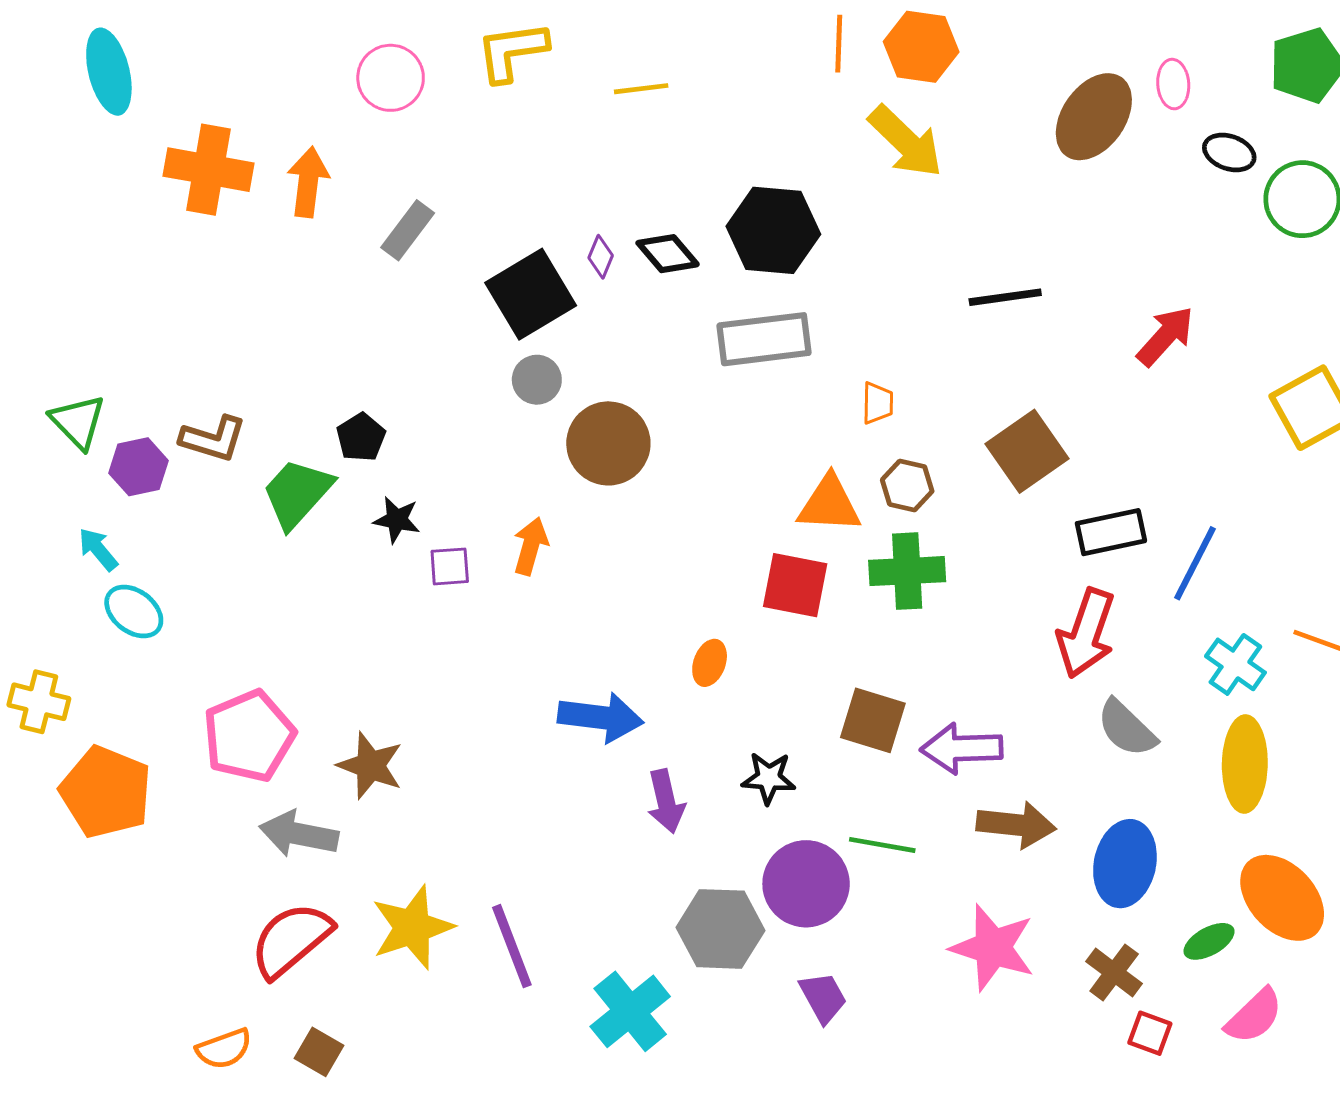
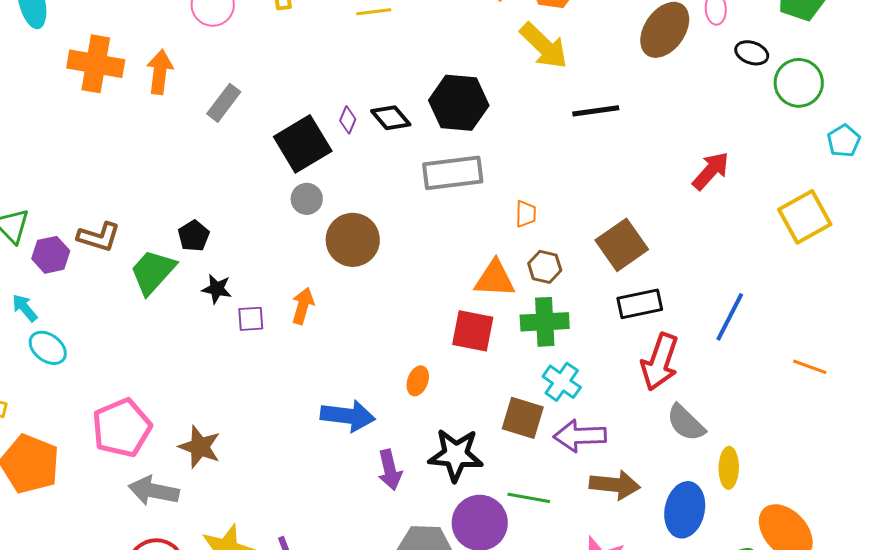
black line: (1005, 297) -> (596, 111), moved
black rectangle: (1111, 532) -> (640, 304), moved
cyan cross: (1235, 664) -> (562, 382), moved
yellow ellipse: (1245, 764) -> (729, 468), moved, size x0.7
black star: (769, 778) -> (456, 455), size x1.6

